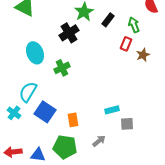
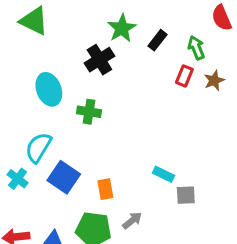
brown star: (143, 55) -> (214, 80), moved
green cross: (62, 68) -> (89, 112), turned 35
cyan rectangle: (112, 110) -> (164, 174), turned 40
gray arrow: (99, 141) -> (132, 220), moved

